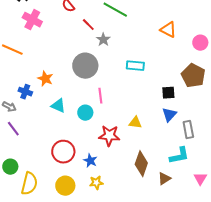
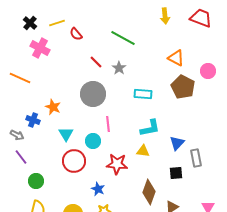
red line: (88, 25) -> (96, 62), moved
gray star: (103, 40) -> (119, 68), moved
brown pentagon: (193, 76) -> (183, 87), moved
black square: (168, 93) -> (176, 173), moved
cyan triangle: (58, 106) -> (66, 134), turned 35
red circle: (63, 152) -> (74, 161), moved
cyan L-shape: (179, 156) -> (150, 128), moved
green circle: (10, 167) -> (36, 181), moved

